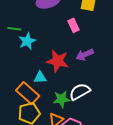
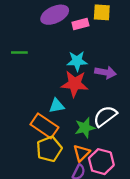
pink rectangle: (74, 25) -> (80, 24), moved, turned -72
cyan star: (27, 41) -> (77, 61), moved, turned 30
purple arrow: (85, 55) -> (105, 72), turned -138

